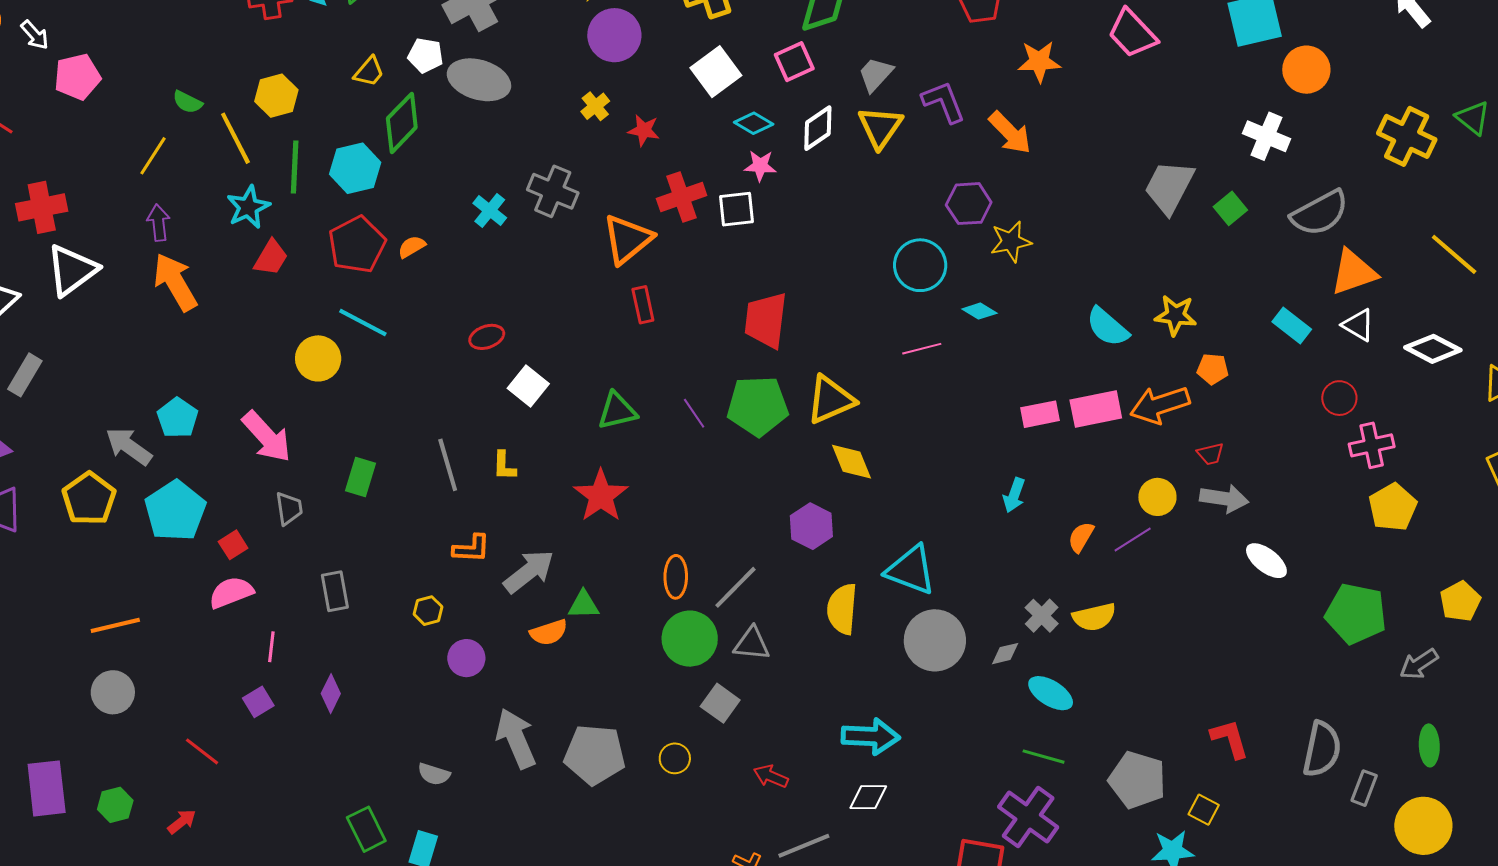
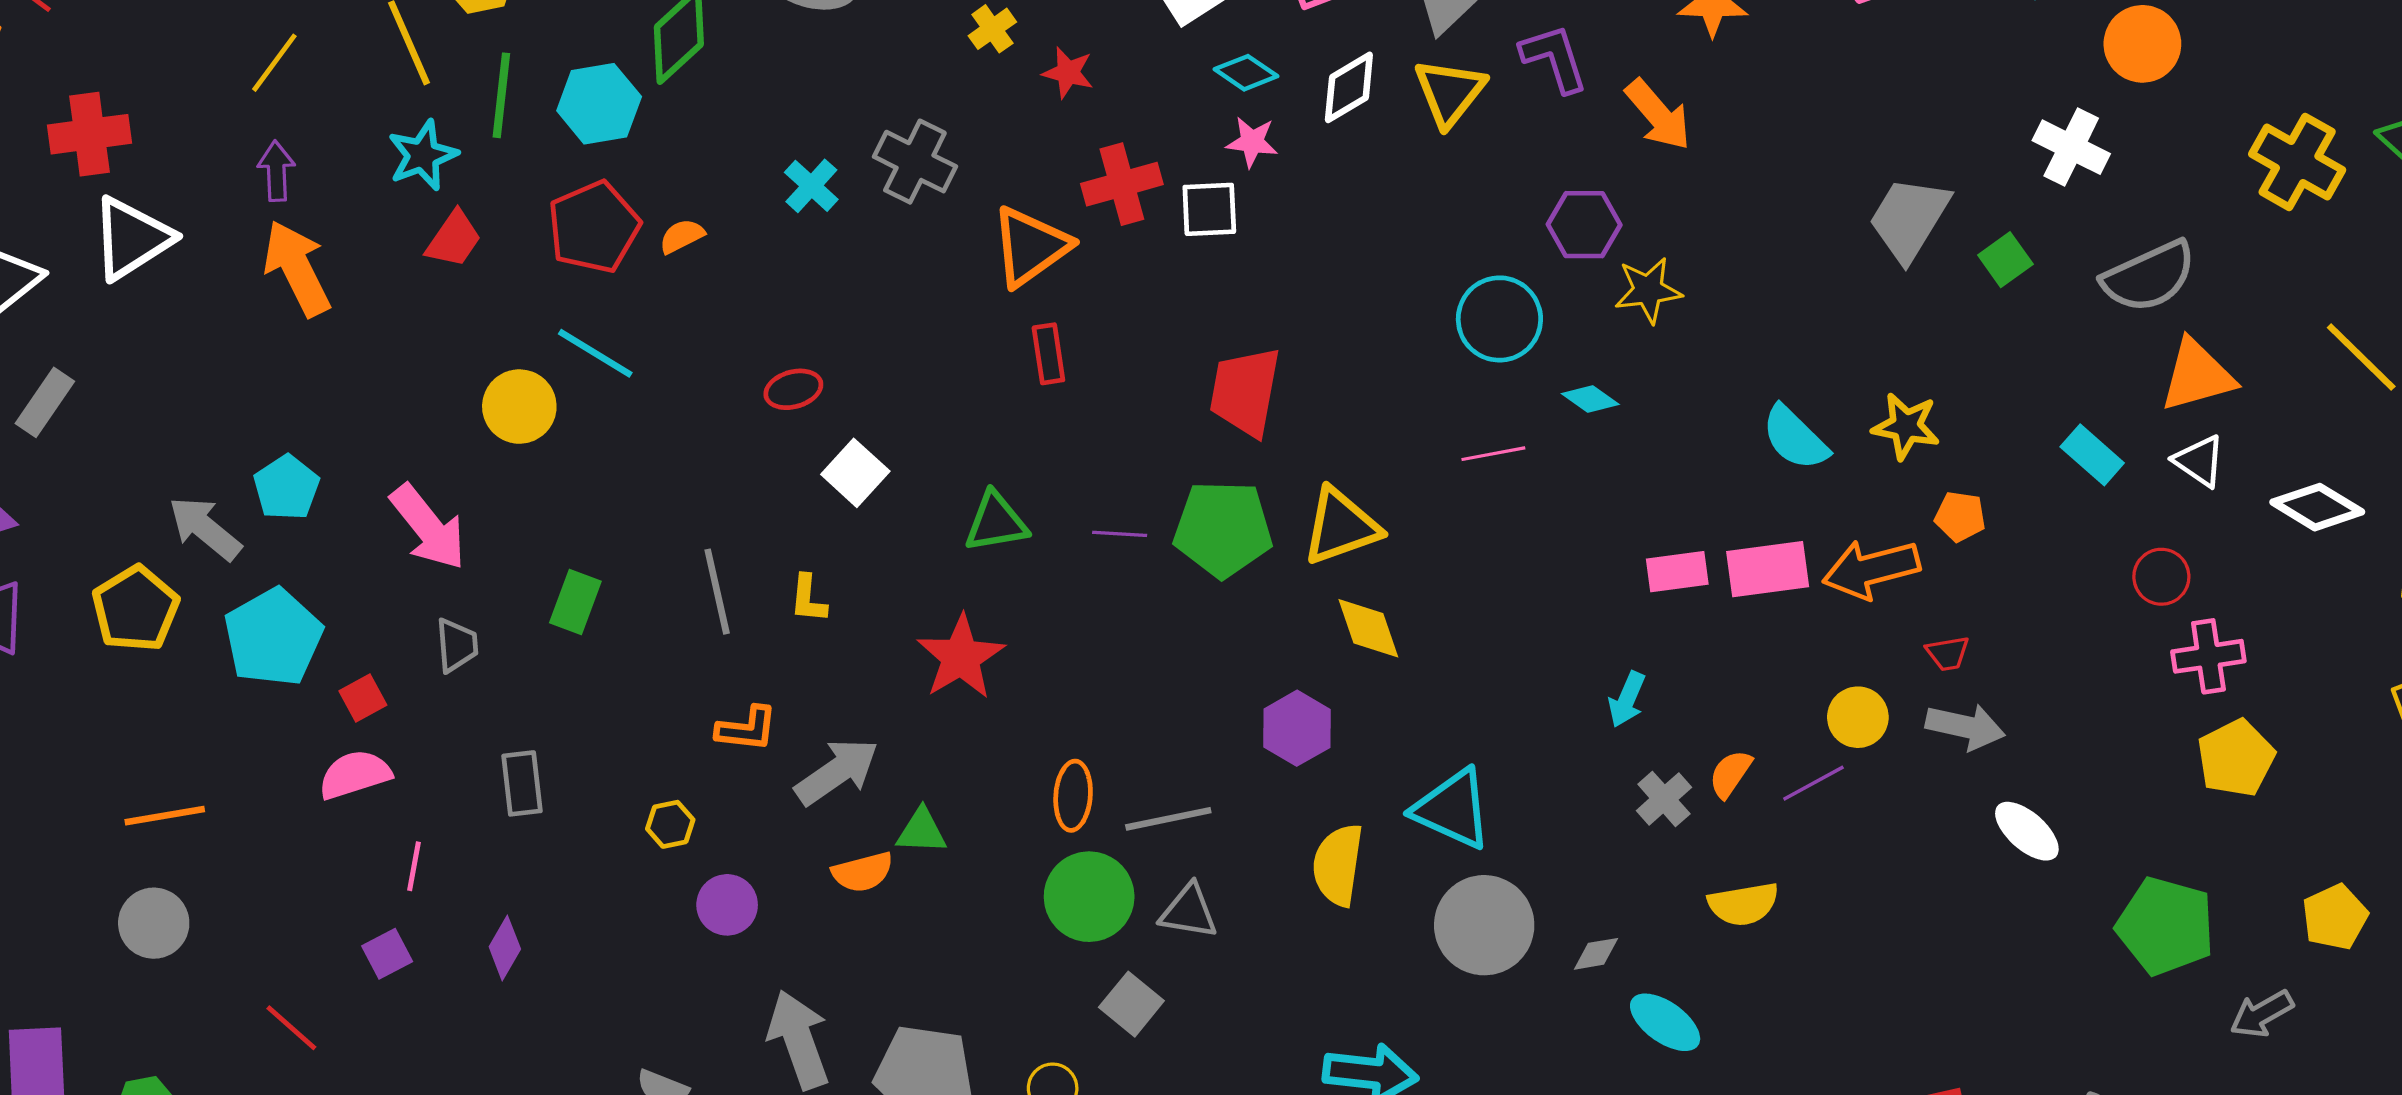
purple line: (694, 413) -> (1120, 534), turned -56
gray line: (736, 587) -> (1168, 819), turned 30
gray cross: (1042, 616) -> (1664, 799), moved

